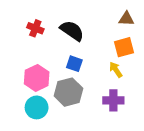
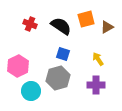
brown triangle: (126, 19) -> (107, 27), moved, turned -32
orange square: (124, 47) -> (86, 19), moved
pink hexagon: (37, 78) -> (18, 66), moved

